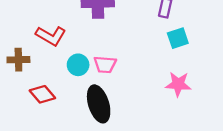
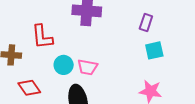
red L-shape: (51, 36) -> (42, 37), turned 48

